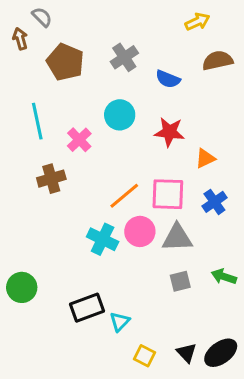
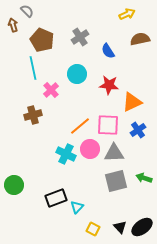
blue semicircle: (168, 79) -> (108, 51), turned 35
cyan line: (37, 121) -> (33, 68), moved
orange triangle: (205, 158) -> (132, 102), size x1.5
gray square: (180, 281) -> (116, 181), size x1.6

